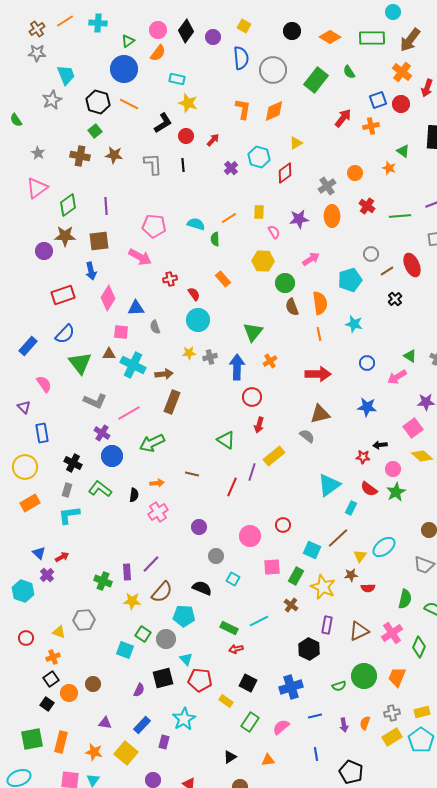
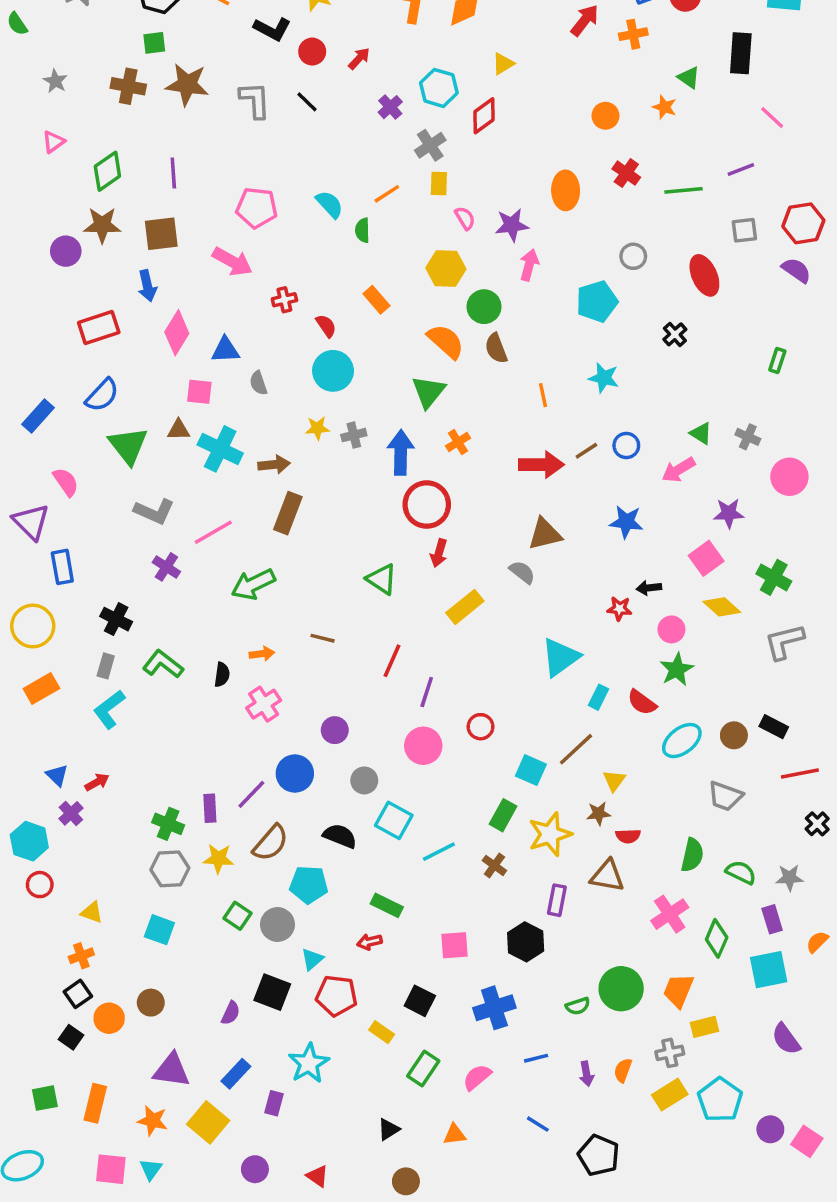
black L-shape: (163, 123) -> (272, 29), turned 60
green square: (95, 131) -> (154, 43), turned 32
brown star: (114, 155) -> (187, 85), size x1.4
black line: (183, 165) -> (307, 102), turned -40
gray cross: (327, 186) -> (430, 145), moved
pink triangle: (37, 188) -> (54, 142), size x0.6
purple star: (299, 219) -> (512, 225), moved
cyan semicircle: (196, 224) -> (330, 204), turned 30
pink arrow: (311, 259) -> (529, 265), turned -42
brown line: (387, 271) -> (586, 451), moved
orange semicircle: (320, 303) -> (446, 341), moved, turned -40
red circle: (252, 397) -> (427, 505), size x1.4
purple triangle: (24, 407) -> (31, 522), size x1.6
blue circle: (112, 456) -> (295, 774), moved
purple line: (252, 472) -> (427, 692), moved
red semicircle: (369, 489) -> (642, 702), moved
cyan L-shape: (69, 515) -> (109, 709), turned -30
cyan ellipse: (384, 547) -> (682, 741), moved
pink square: (272, 567) -> (454, 945), moved
cyan square: (233, 579) -> (394, 820), size x1.5
yellow star: (323, 587) -> (550, 834), turned 30
gray hexagon: (84, 620) -> (170, 869), moved
cyan line: (259, 621) -> (439, 852), moved
brown triangle: (359, 631) -> (607, 876), moved, turned 35
red circle: (26, 638) -> (40, 885), moved
red arrow: (236, 649) -> (369, 942), moved
cyan square: (125, 650) -> (159, 930), moved
cyan triangle: (186, 659) -> (312, 959), turned 32
black square: (163, 678) -> (272, 992), turned 35
yellow rectangle: (422, 712) -> (704, 1027), moved
purple triangle: (105, 723) -> (172, 1070), size x1.6
green square: (32, 739) -> (45, 1098), size x0.7
blue line: (316, 754) -> (538, 1124), turned -48

